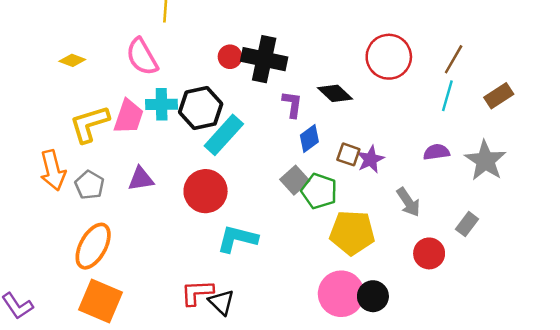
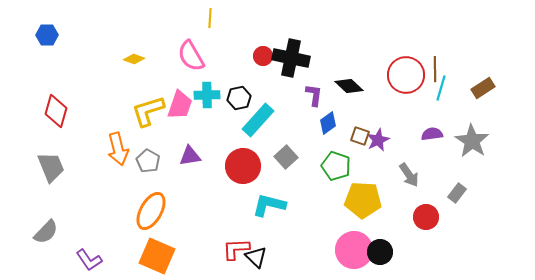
red circle: (389, 57) -> (406, 75), moved
brown line: (454, 59) -> (435, 69), moved, turned -30
black hexagon: (201, 108) -> (239, 98), size x0.7
gray square: (295, 180) -> (286, 157), moved

